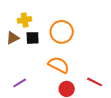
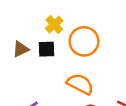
yellow cross: (25, 20) -> (54, 25), moved, turned -32

